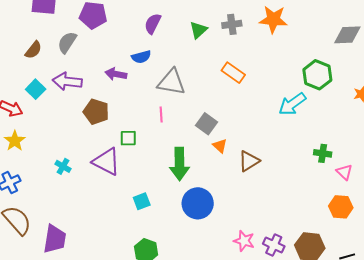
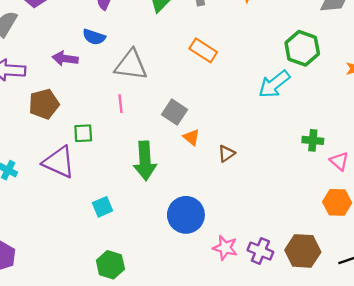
blue semicircle: (141, 57) -> (94, 37), turned 36
brown pentagon: (96, 112) -> (44, 104), turned -30
brown triangle: (249, 161) -> (226, 154), size x0.7
blue circle: (198, 203) -> (186, 215), moved

